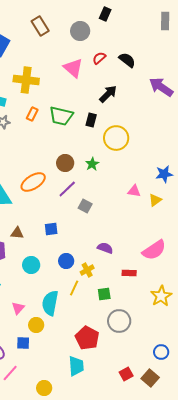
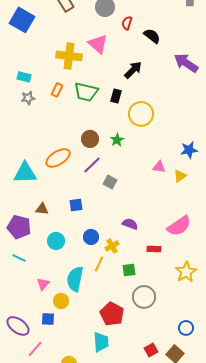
red semicircle: (99, 58) -> (127, 23), moved, turned -32
yellow cross: (26, 80) -> (69, 56), moved

